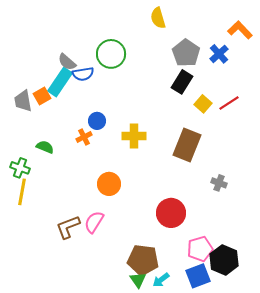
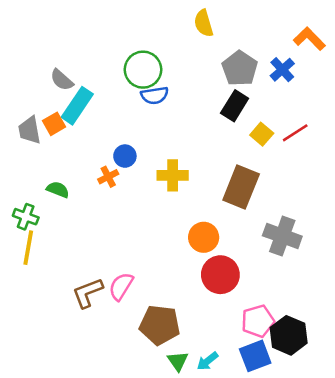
gray semicircle: (67, 62) -> (62, 80), moved
blue semicircle: (83, 74) -> (155, 95), moved
gray cross: (219, 183) -> (282, 236), size x1.8
orange circle: (109, 184) -> (204, 237), moved
brown pentagon: (143, 260) -> (160, 325), moved

